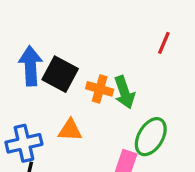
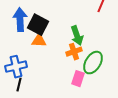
orange cross: (100, 89) -> (74, 52), moved, turned -35
orange triangle: (70, 130) -> (39, 41), moved

